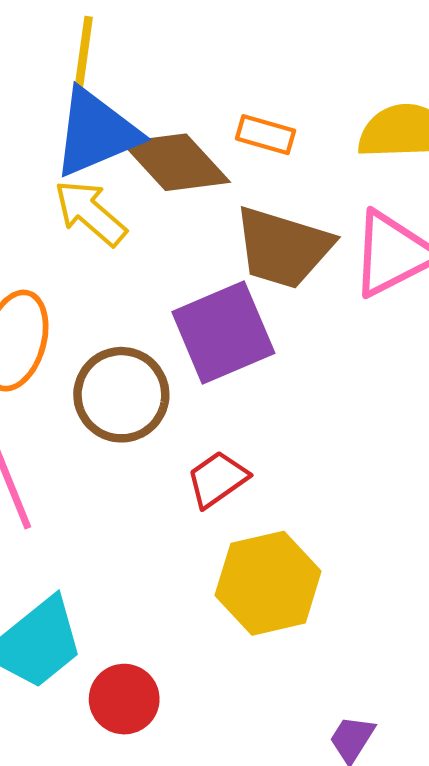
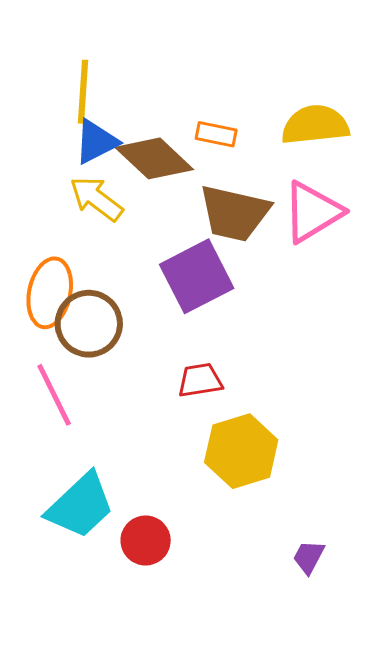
blue triangle: (96, 133) -> (96, 142), size x0.7
brown circle: (121, 395) -> (89, 324), moved
red trapezoid: (217, 479) -> (200, 380), turned 30

